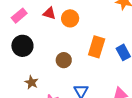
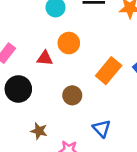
red triangle: (49, 13) -> (45, 58), moved
orange rectangle: (97, 47) -> (109, 71), turned 35

